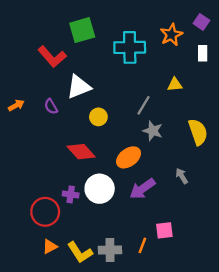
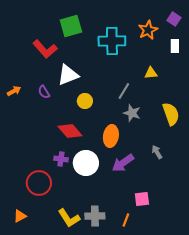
orange ellipse: (129, 157) -> (111, 136), turned -45
purple cross: (71, 194) -> (61, 159), moved
orange line: (142, 245) -> (126, 220), moved
orange triangle: (50, 247) -> (20, 216), moved

